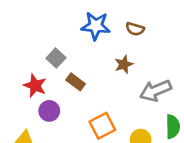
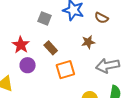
gray square: (56, 58) -> (45, 18), moved, turned -32
orange square: (102, 126) -> (65, 70), moved

